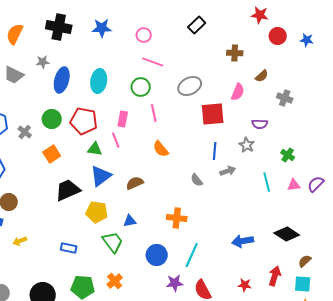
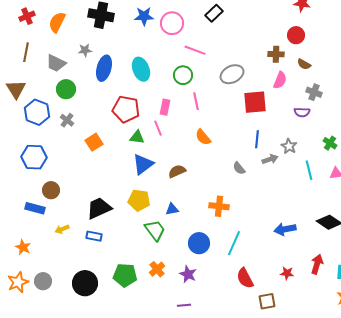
black rectangle: (197, 25) -> (214, 13), moved
pink circle: (144, 35) -> (172, 23), moved, size x1.5
red circle: (278, 36) -> (296, 35), moved
brown cross: (235, 53) -> (276, 54), moved
brown semicircle: (262, 76) -> (304, 64), turned 72
cyan ellipse: (99, 81) -> (141, 69), turned -30
gray cross: (285, 98) -> (314, 92), moved
green circle: (52, 119) -> (66, 89), moved
gray star: (247, 145) -> (289, 146), moved
black trapezoid: (68, 190) -> (99, 208), moved
blue rectangle: (69, 248) -> (94, 236), moved
purple star: (175, 283) -> (188, 274), moved, turned 30

